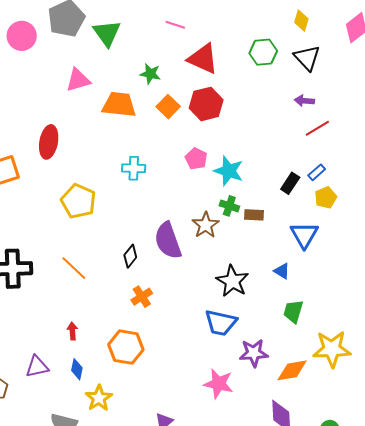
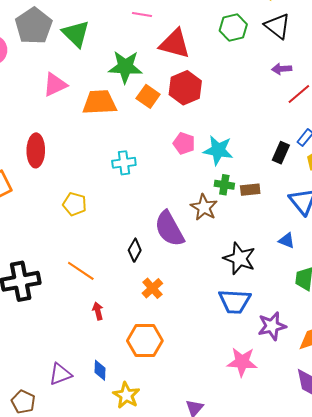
green star: (150, 74) -> (125, 67), size x1.6
yellow pentagon: (78, 201) -> (75, 204), size x0.7
red arrow: (72, 331) -> (98, 311), moved

